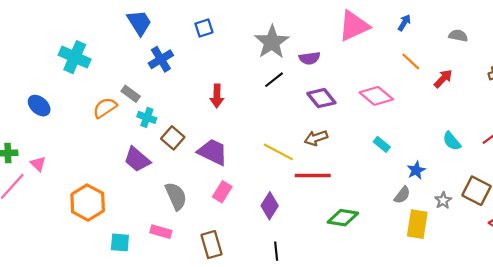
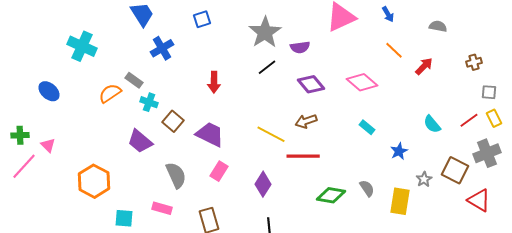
blue arrow: (404, 23) -> (388, 14), turned 119
gray semicircle: (402, 195) -> (367, 188), moved, turned -72

